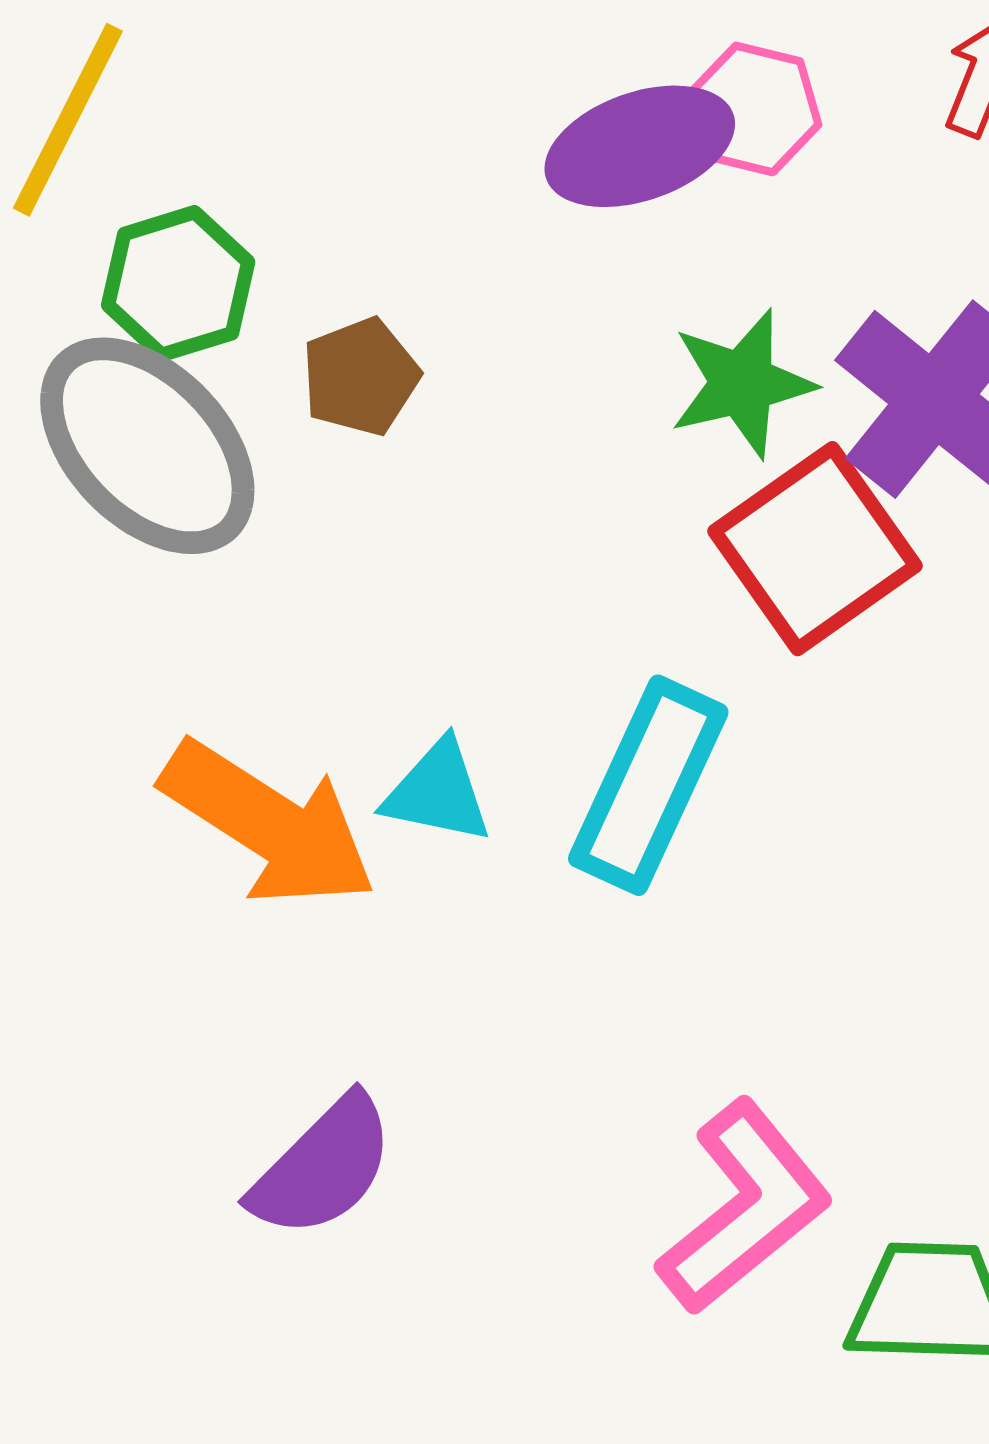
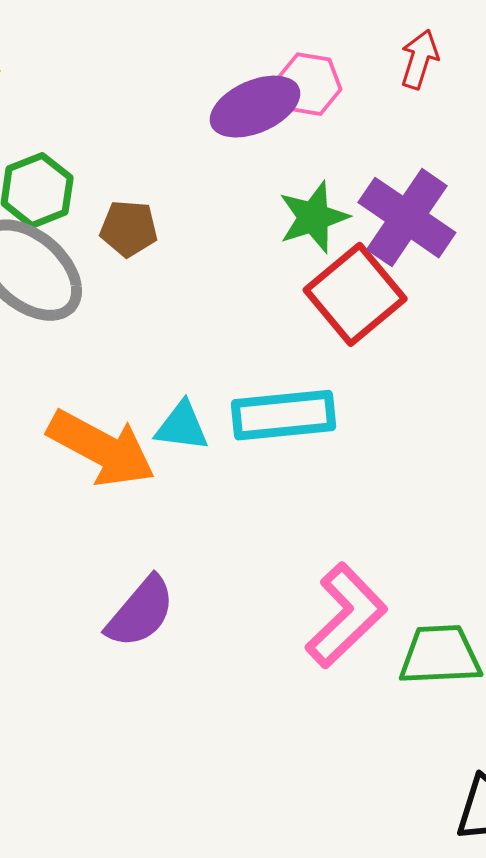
brown pentagon: (360, 377) -> (129, 229), turned 30
cyan rectangle: (648, 785) -> (283, 415), turned 64

